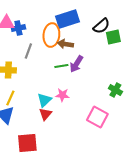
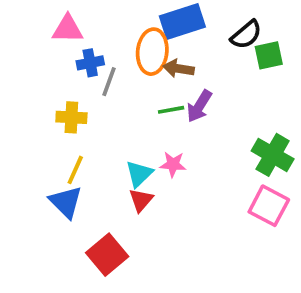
blue cross: (18, 28) -> (90, 63), moved
green cross: (115, 90) -> (273, 155), size x1.5
pink square: (97, 117) -> (269, 206), moved
red square: (27, 143) -> (107, 255), turned -35

